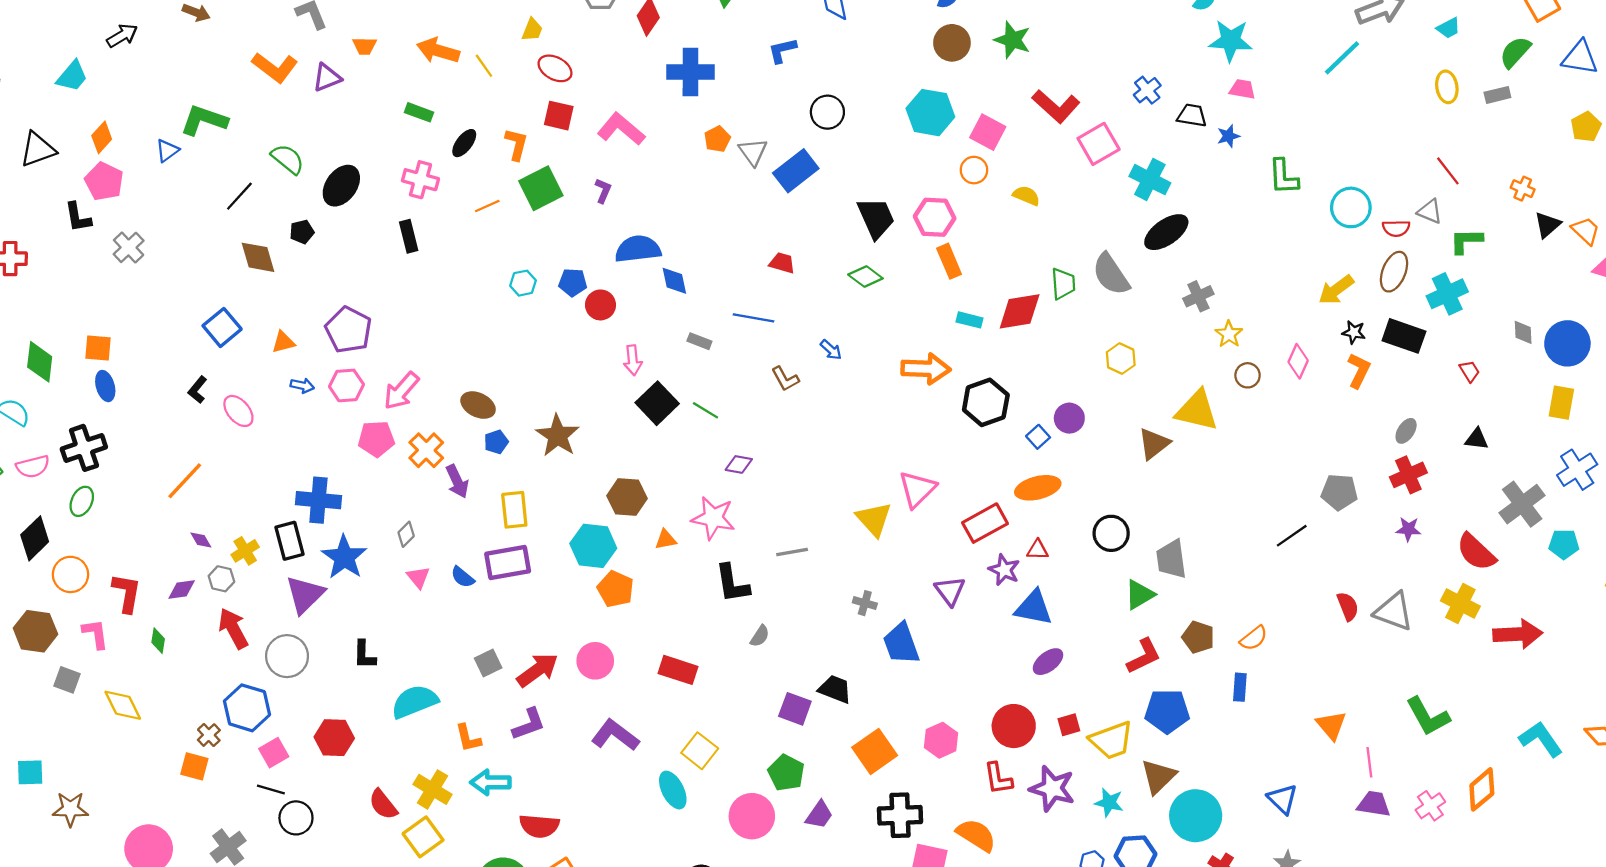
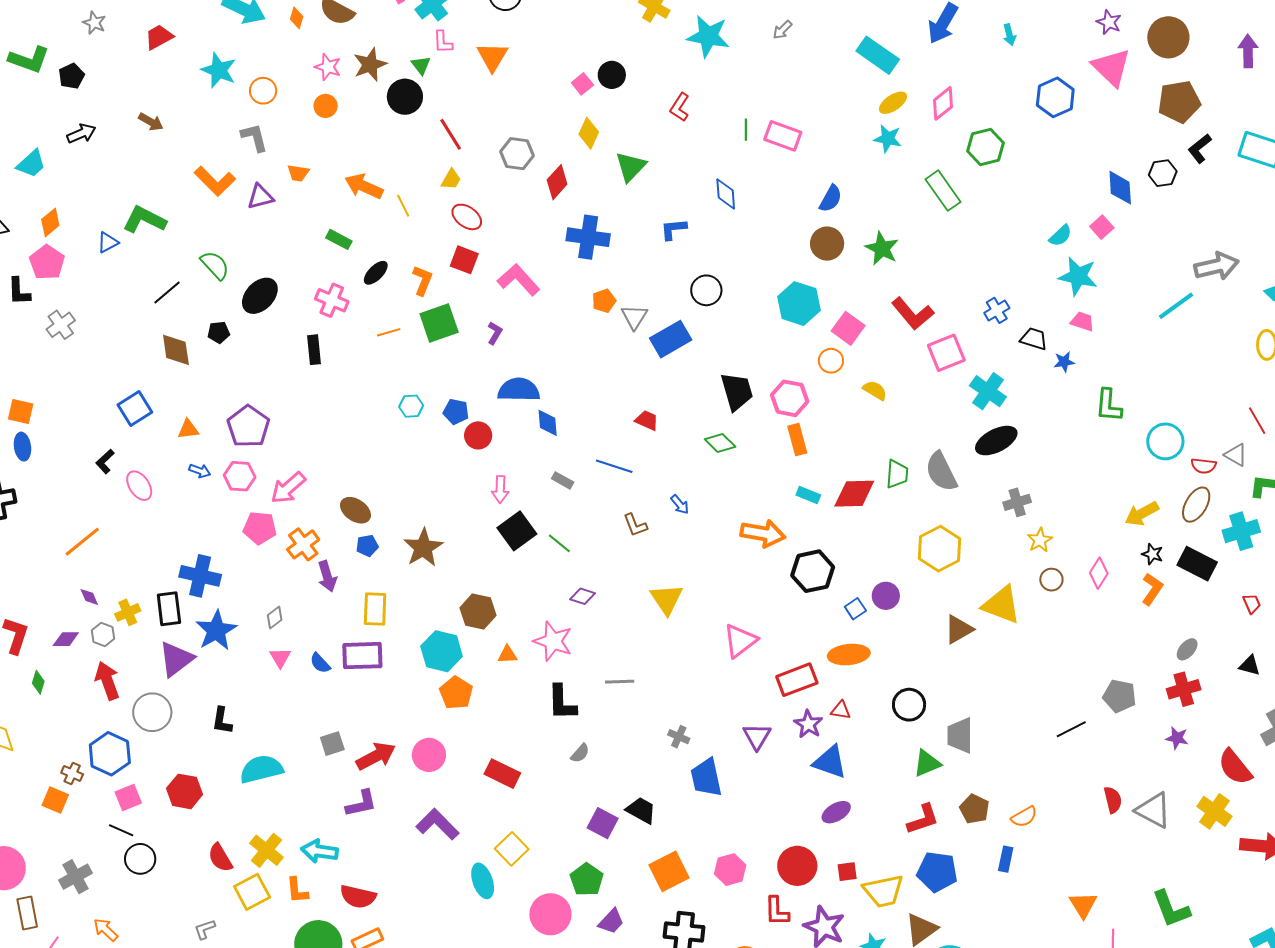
yellow hexagon: (1121, 359) -> (939, 549), size x1.6
yellow triangle: (874, 519) -> (667, 599), moved
brown cross: (209, 735) -> (72, 773), turned -30
orange L-shape: (468, 738) -> (297, 890), moved

